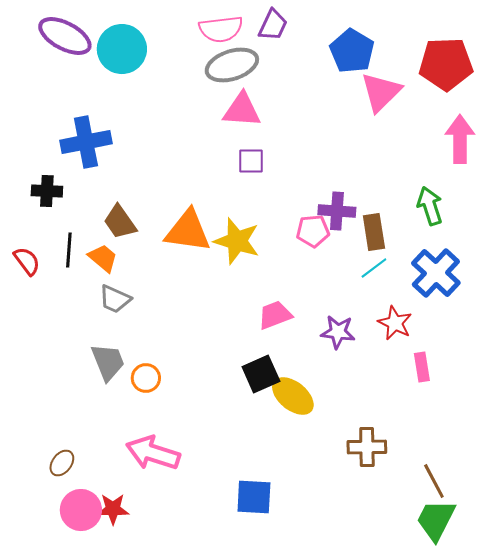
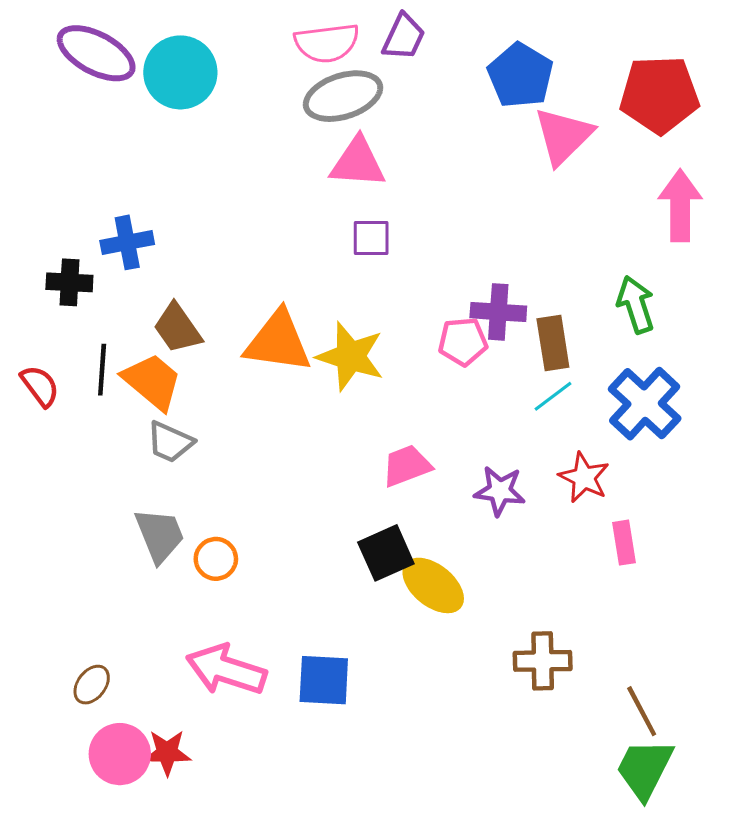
blue cross: (86, 142) -> (127, 242), moved, size x0.7
orange trapezoid: (103, 258) -> (152, 381), size x1.4
blue square: (254, 497) -> (324, 680), moved

